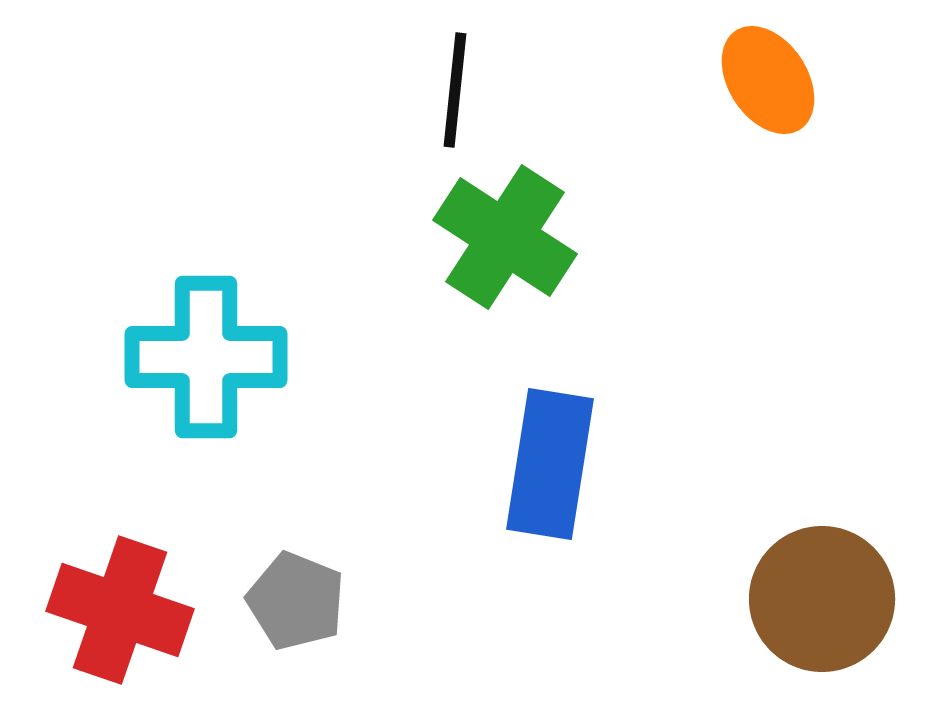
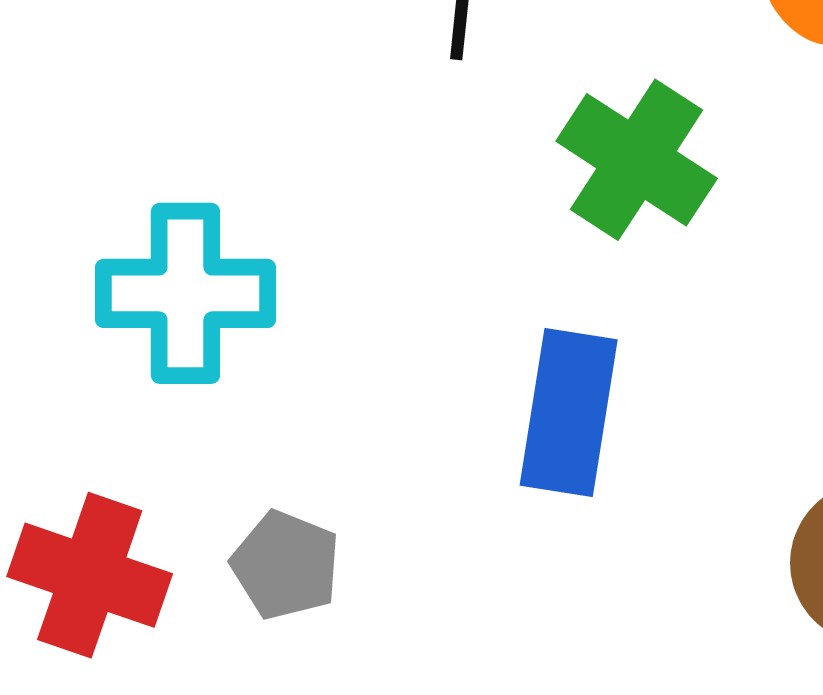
green cross: (505, 237) -> (637, 160), moved

